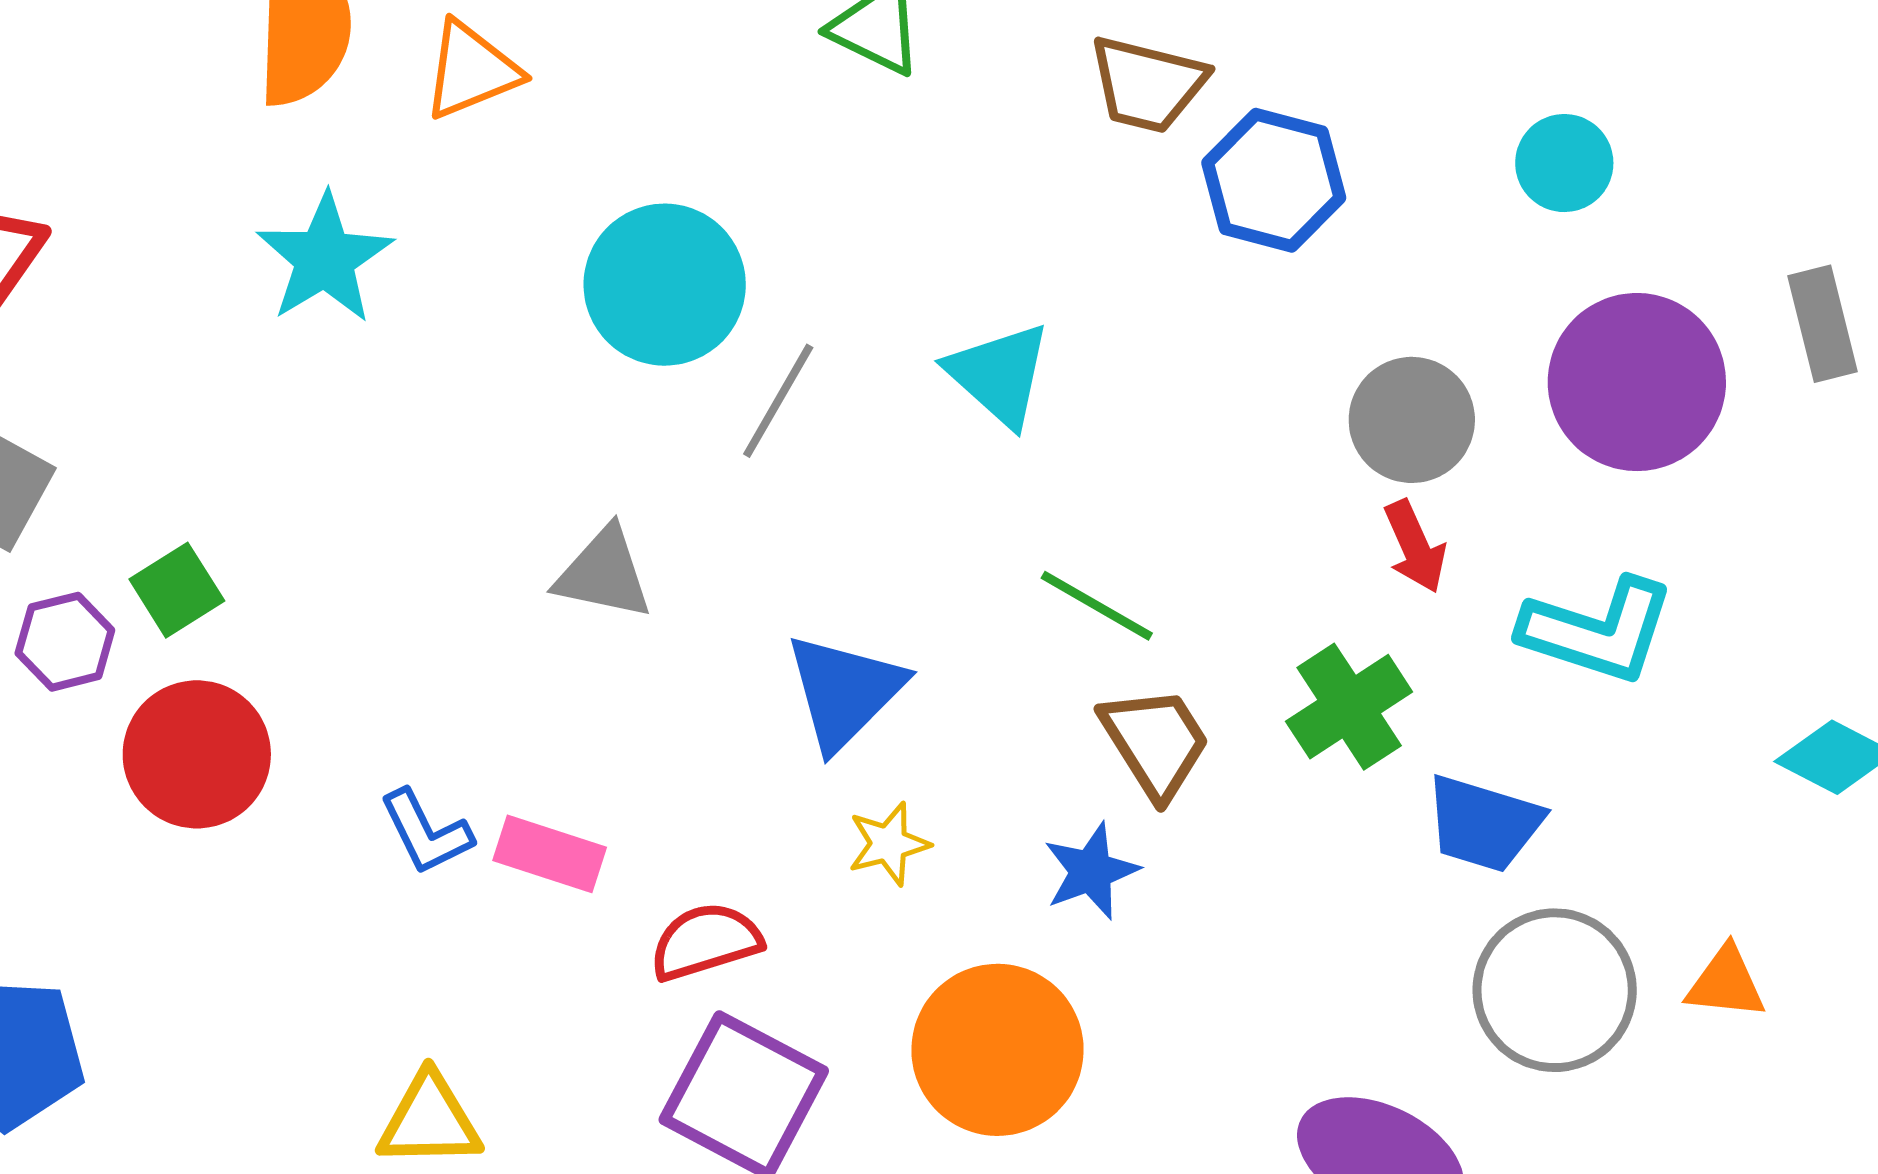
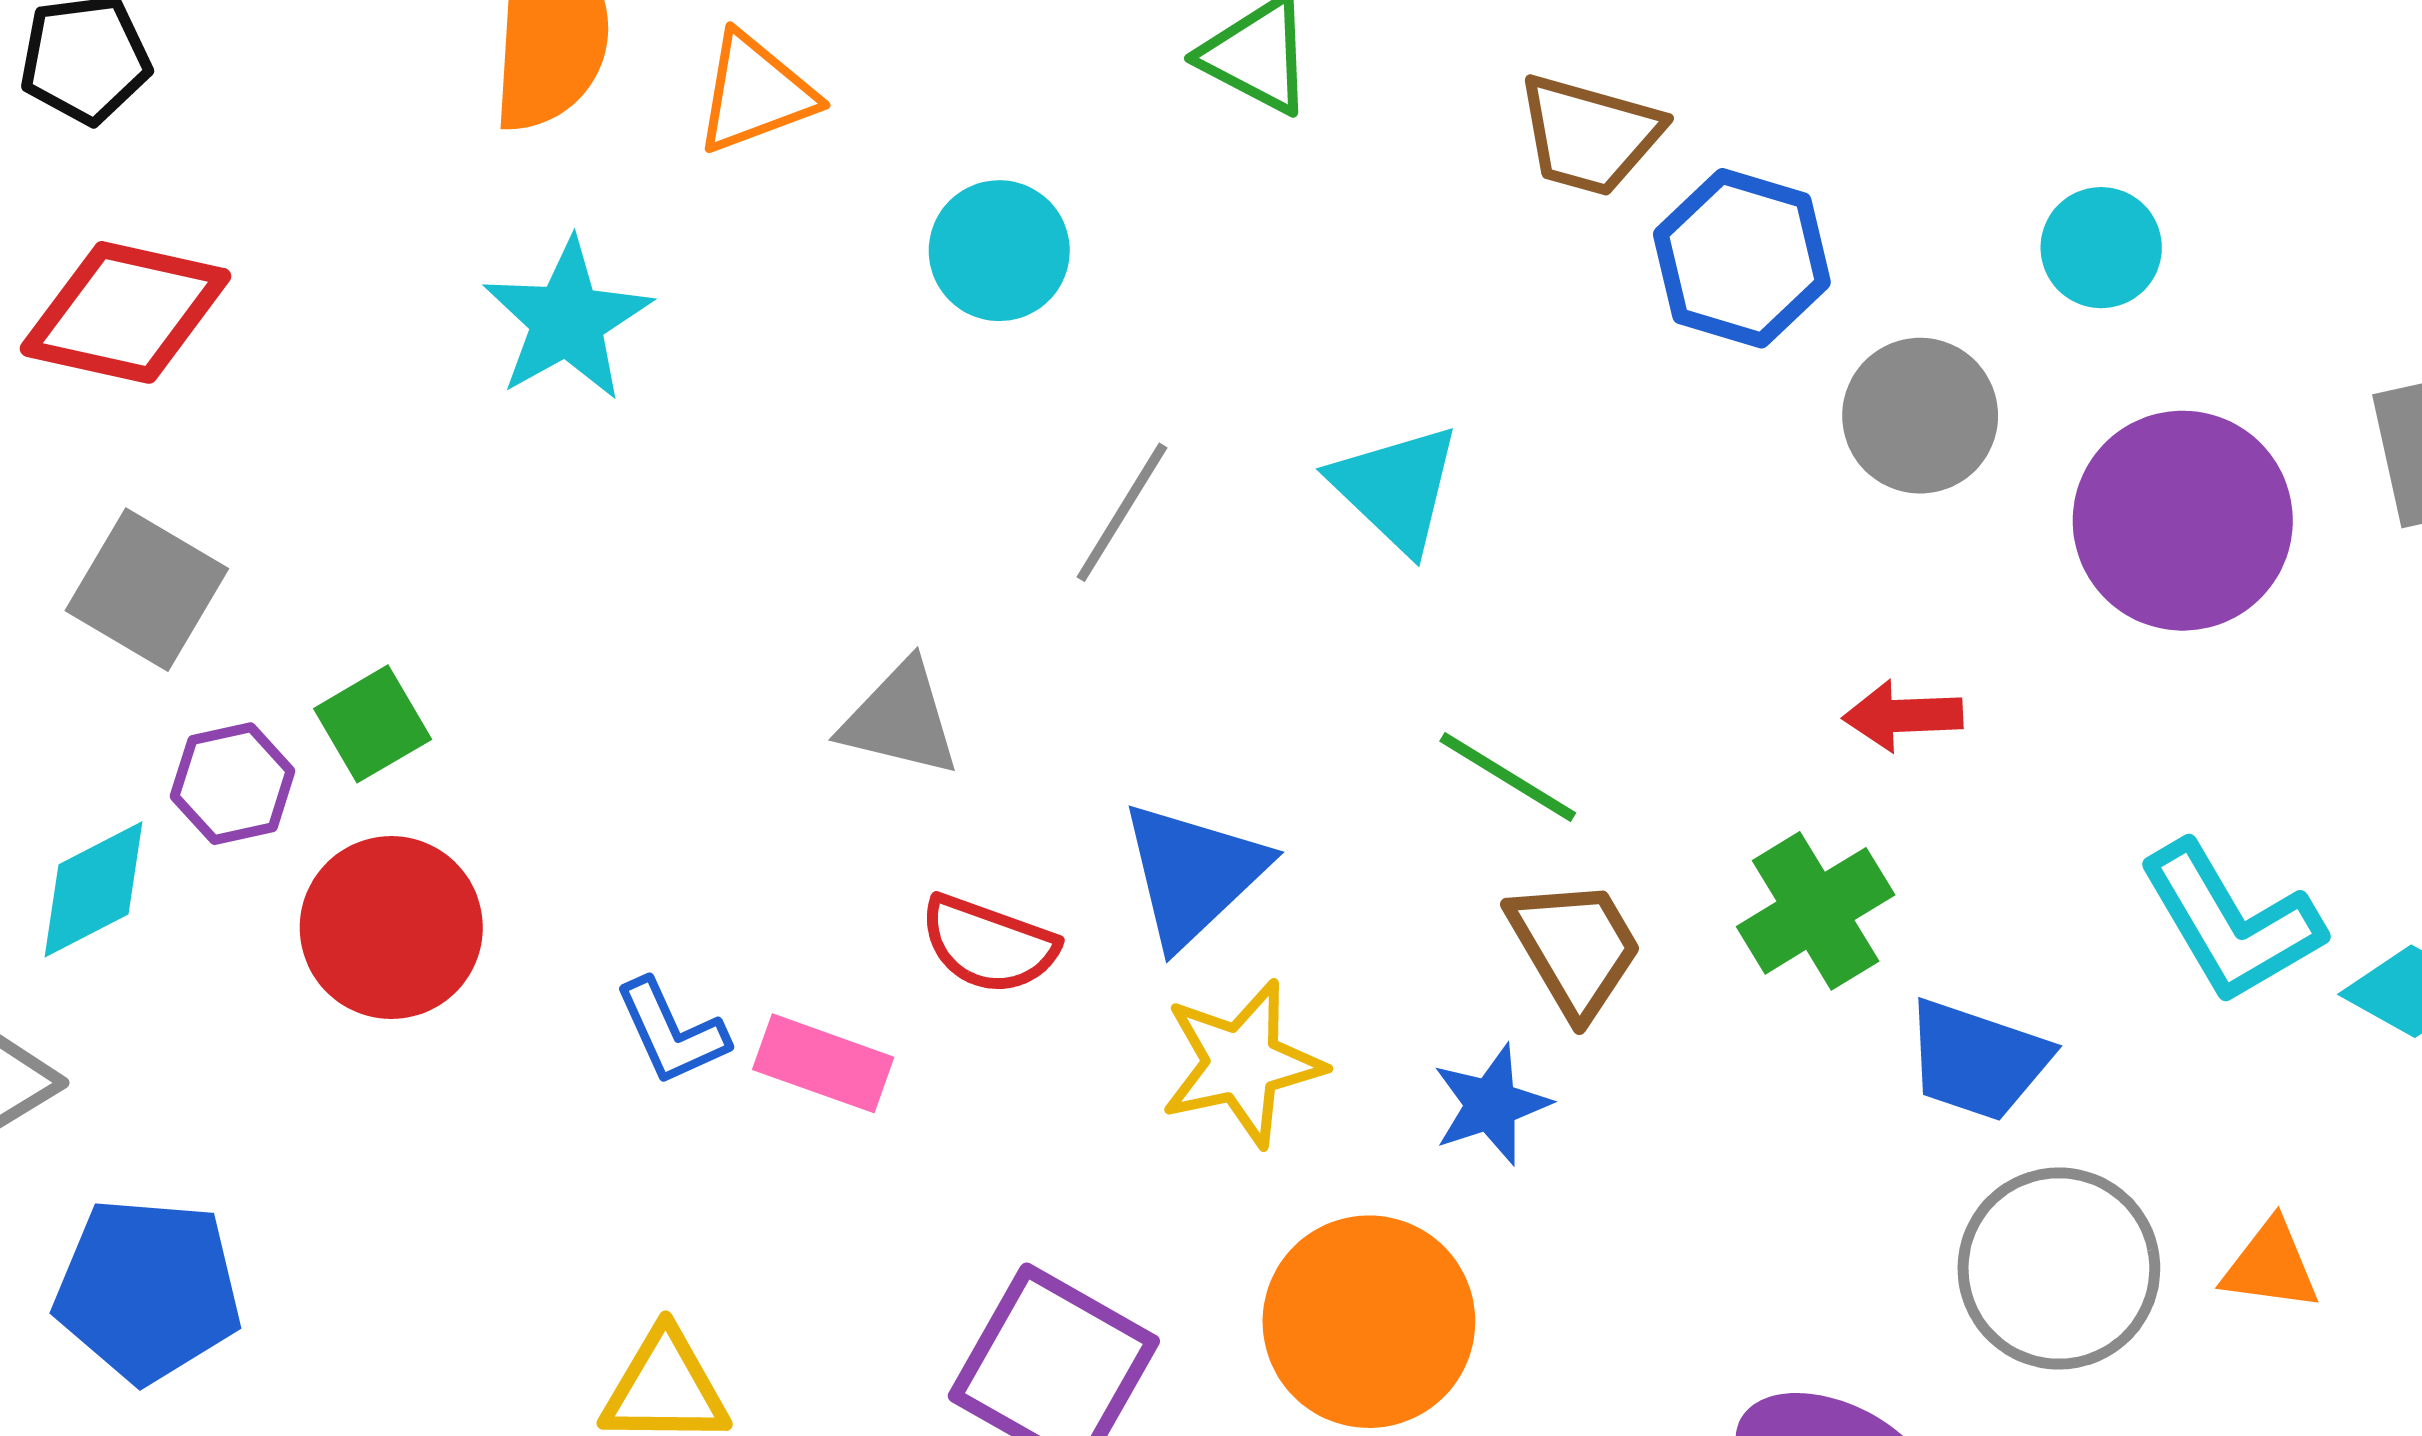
cyan circle: (665, 285) -> (999, 251), moved, size x0.7
gray circle: (1412, 420) -> (1920, 416), moved
red arrow: (1415, 547) -> (1903, 716), turned 110
cyan L-shape: (1597, 631) -> (2231, 923), moved, turned 40
yellow star: (889, 844) -> (1242, 1063), size x1.6
red semicircle: (706, 942) -> (989, 944), moved, turned -145

